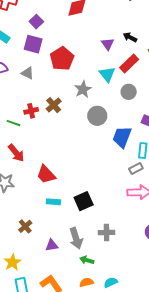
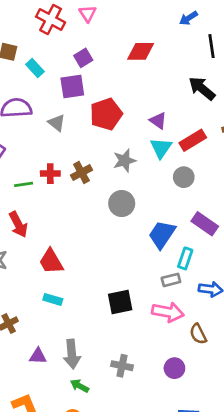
black arrow: (130, 37) -> (202, 88), moved, size x1.5
purple square: (33, 44) -> (72, 86), turned -36
purple triangle: (108, 44) -> (158, 121), moved, turned -32
gray circle: (97, 116) -> (122, 204), moved
green line: (14, 123) -> (24, 184), turned -40
black square: (84, 201) -> (120, 302), moved
gray cross: (107, 233) -> (122, 366), moved

